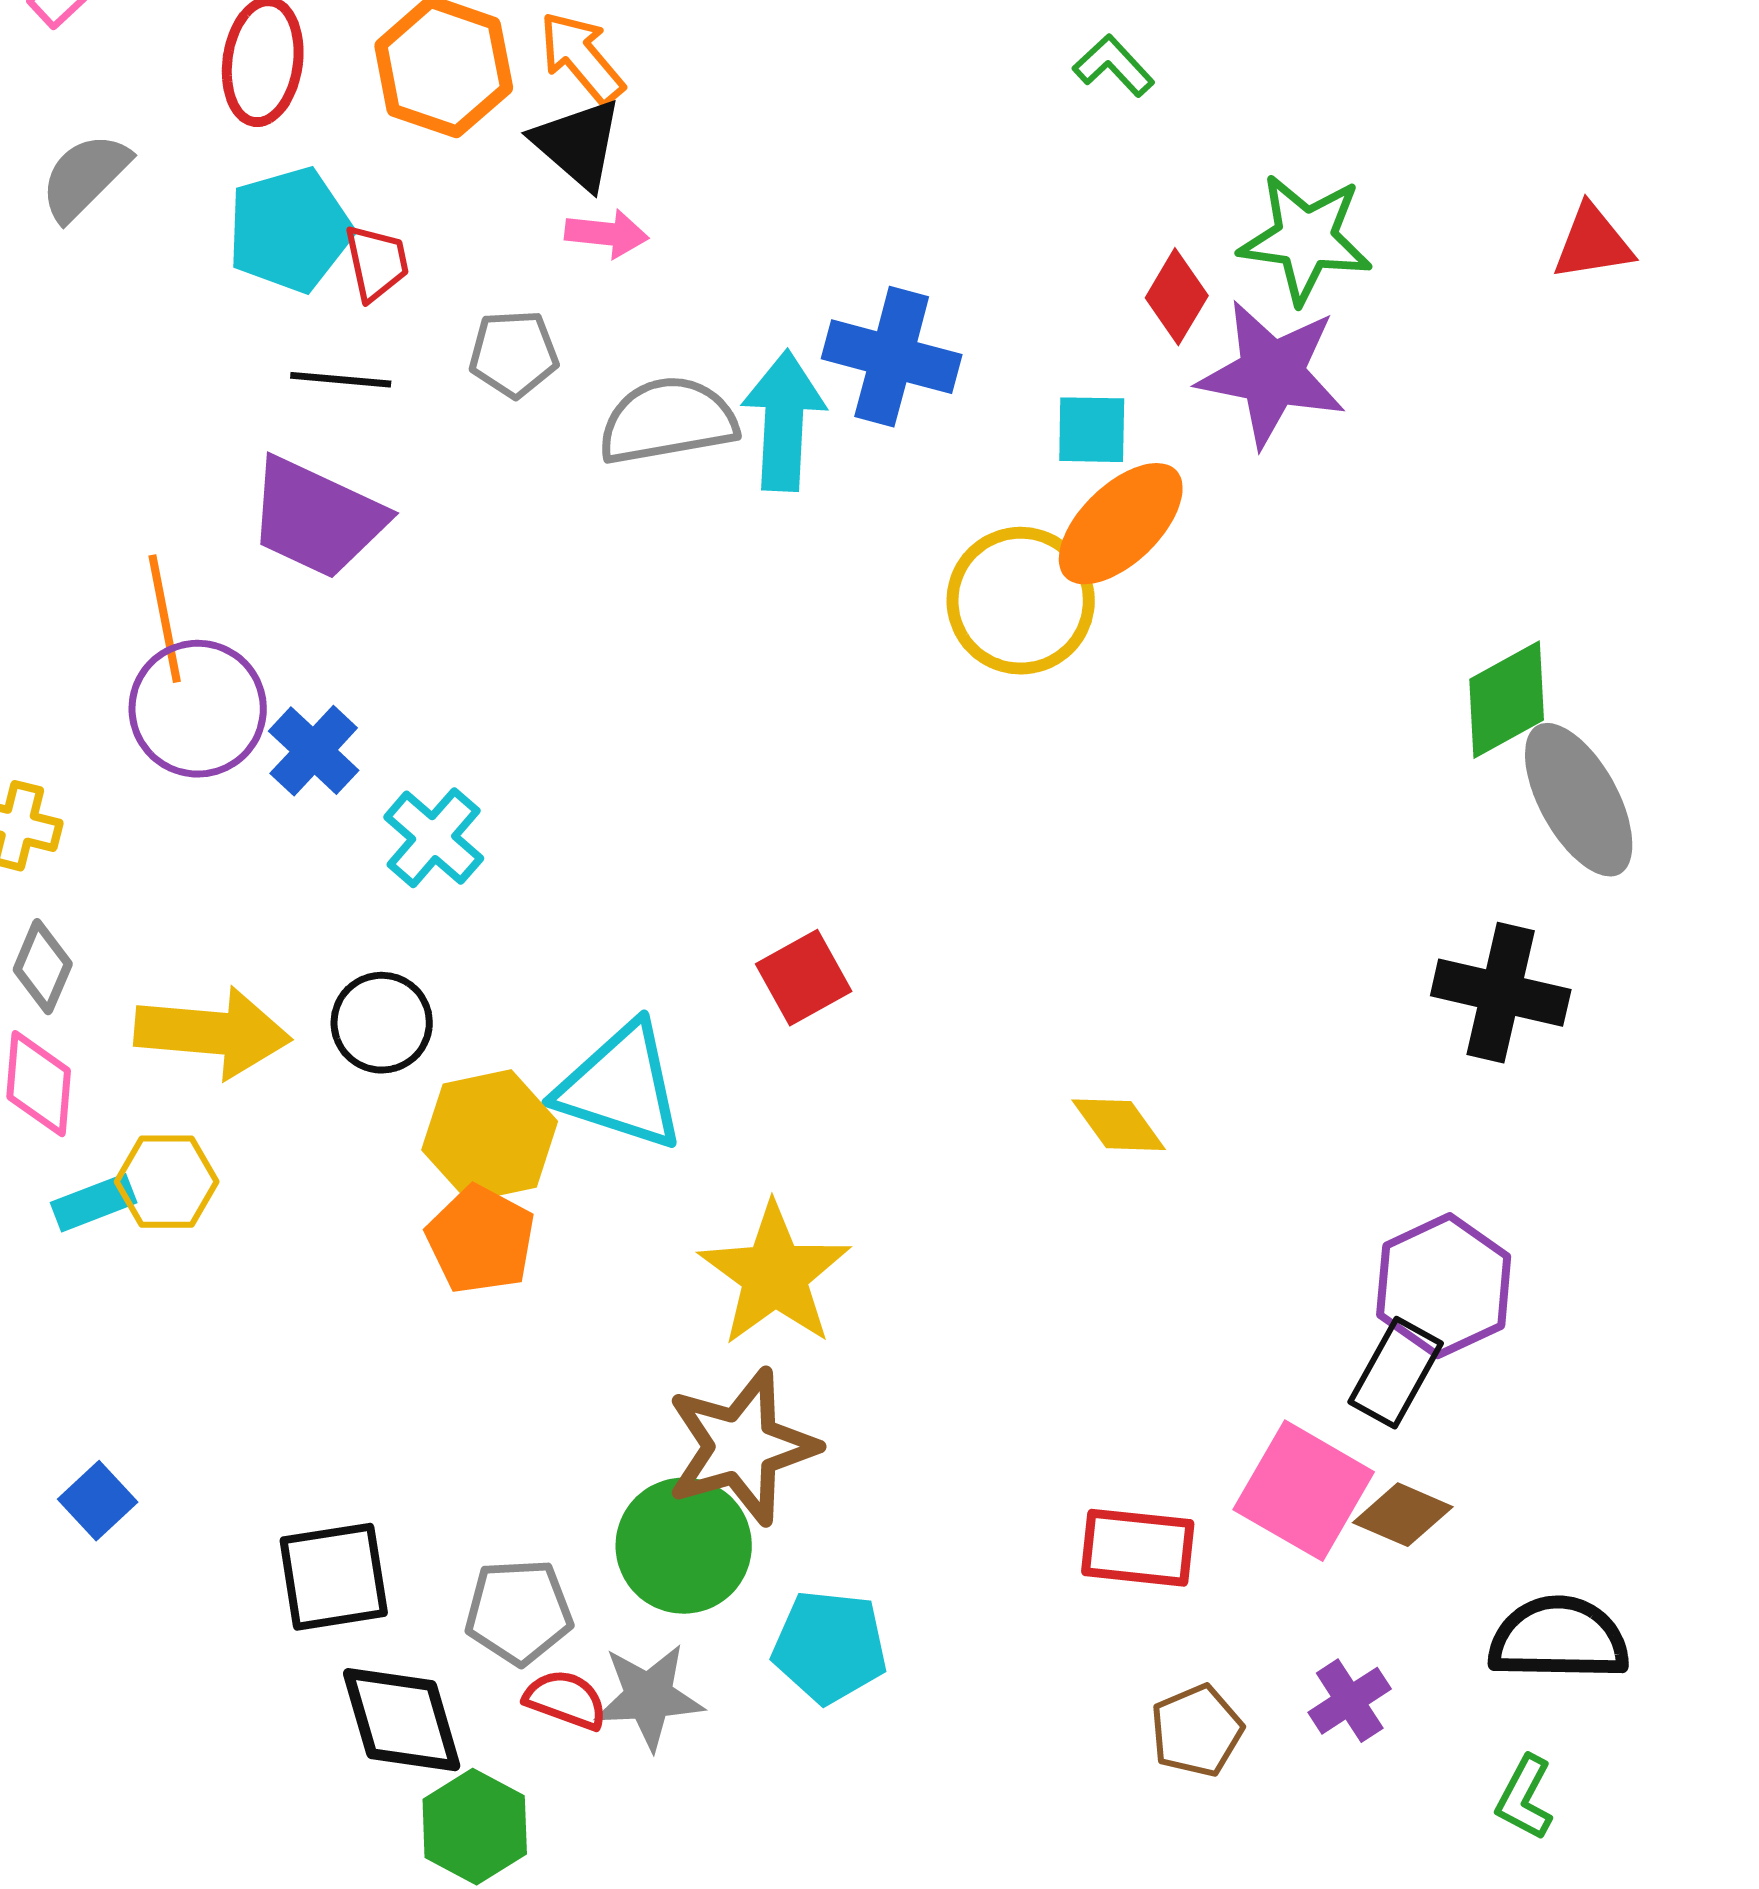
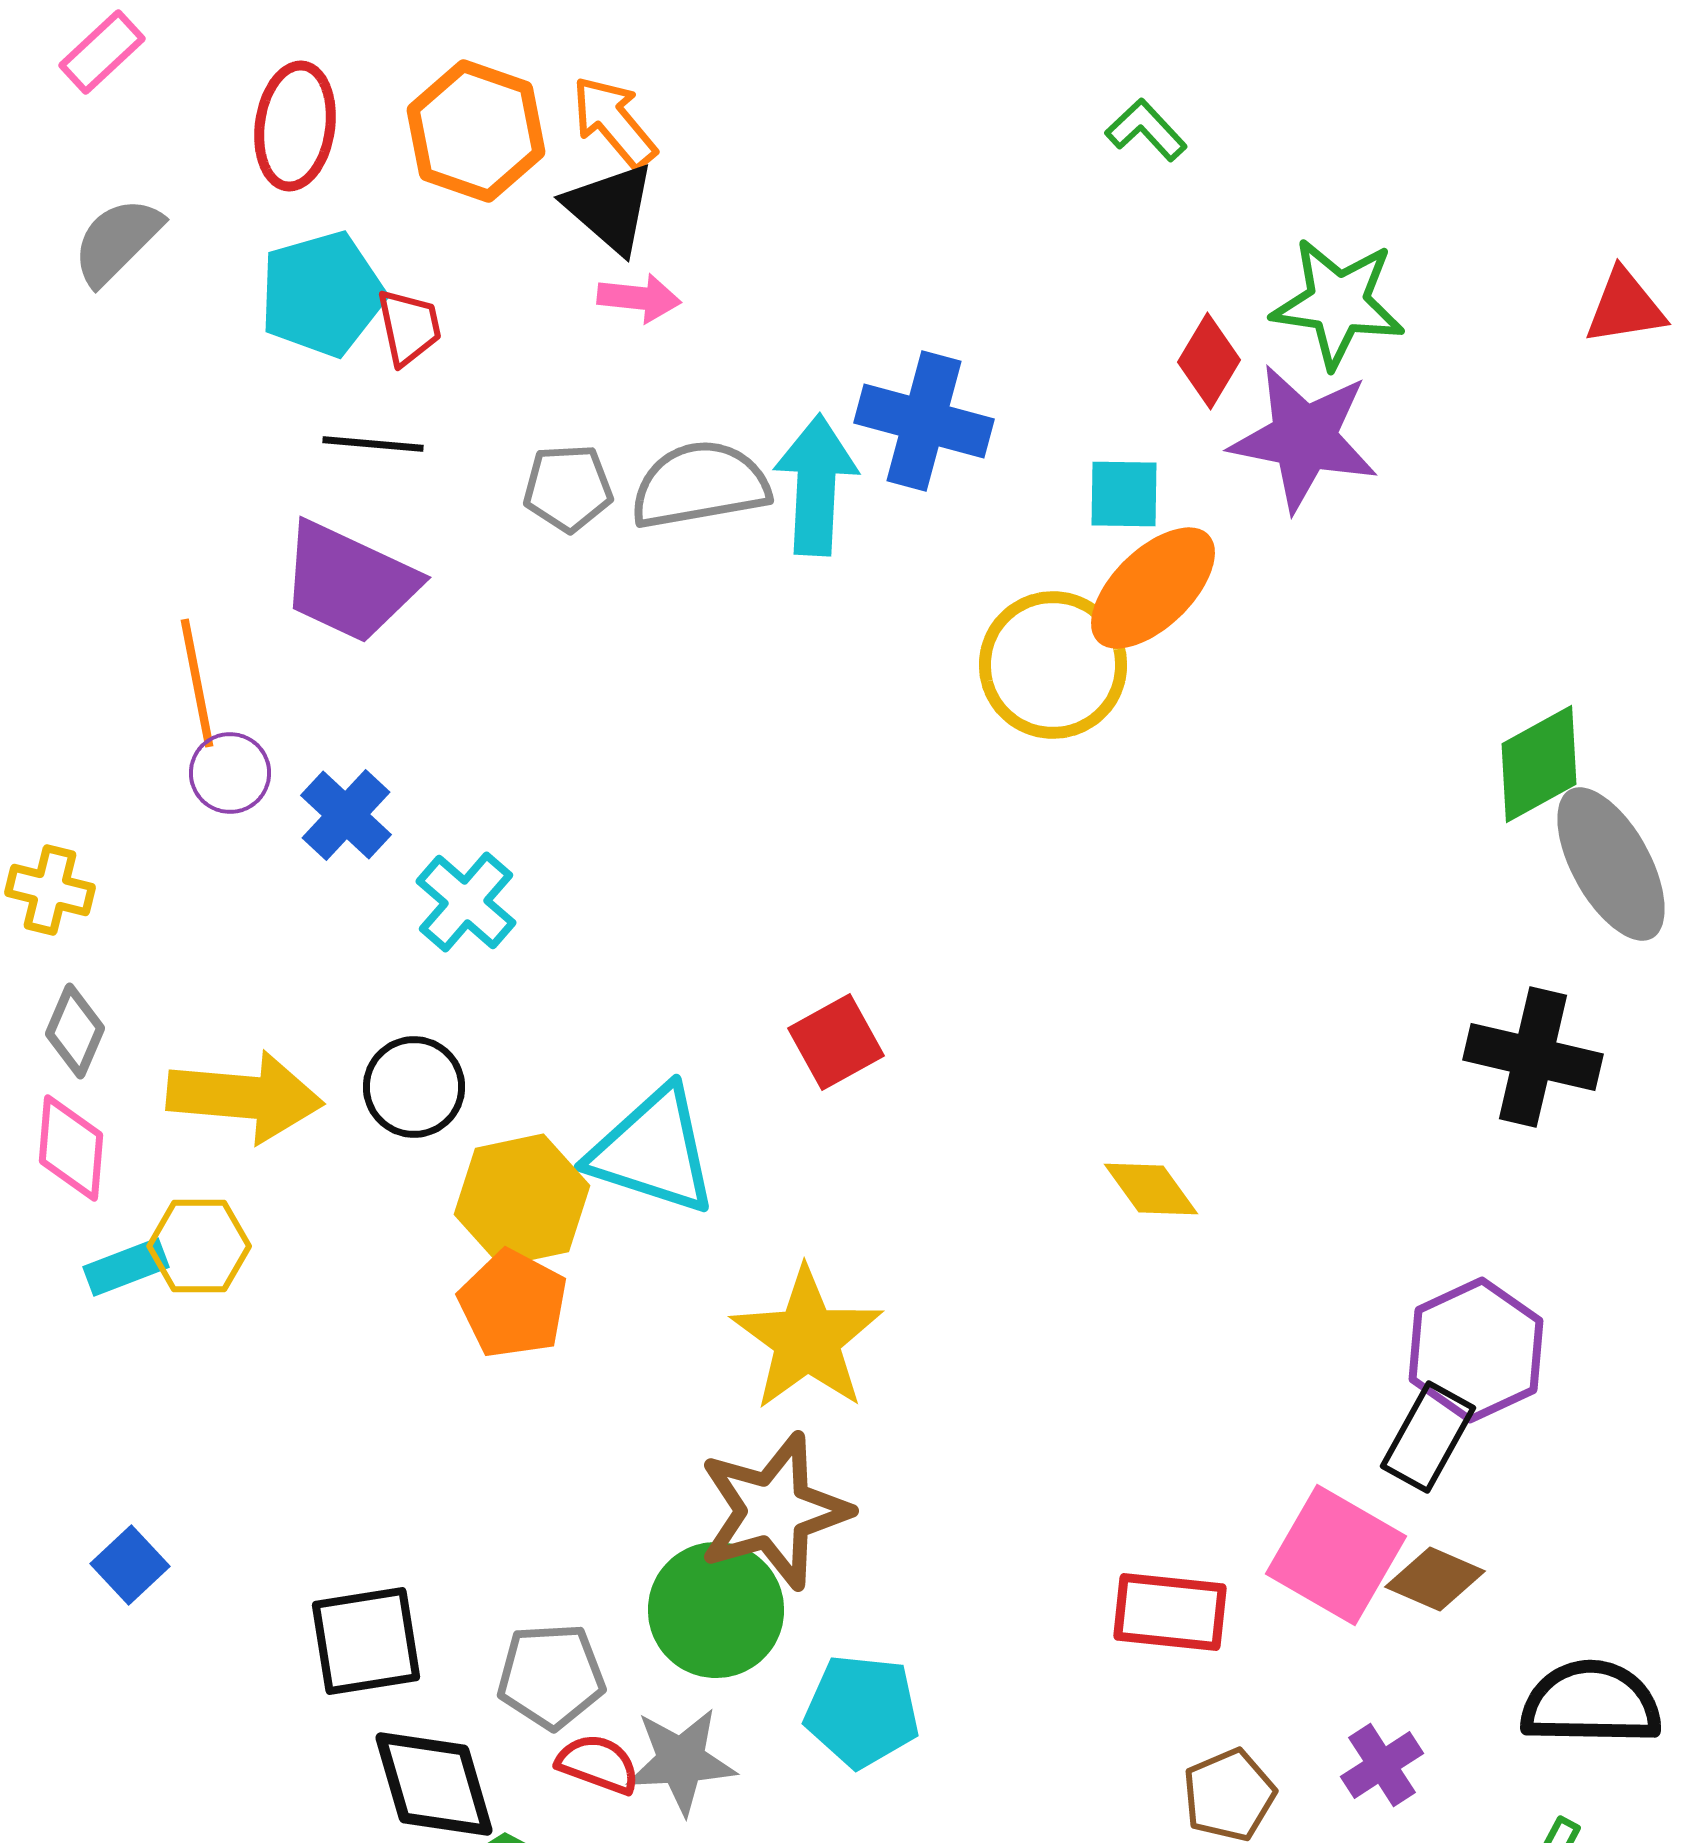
gray pentagon: (514, 354) -> (568, 488), moved
purple circle: (198, 709) -> (230, 773), size x0.6

